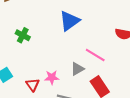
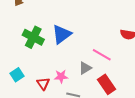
blue triangle: (69, 21) -> (62, 34), moved
green cross: (23, 35) -> (33, 37), size x1.5

